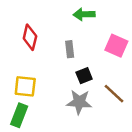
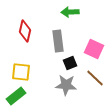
pink square: (116, 46) -> (94, 49), moved
gray rectangle: (70, 49) -> (58, 41), size x1.5
green rectangle: (19, 115) -> (16, 96), turned 30

